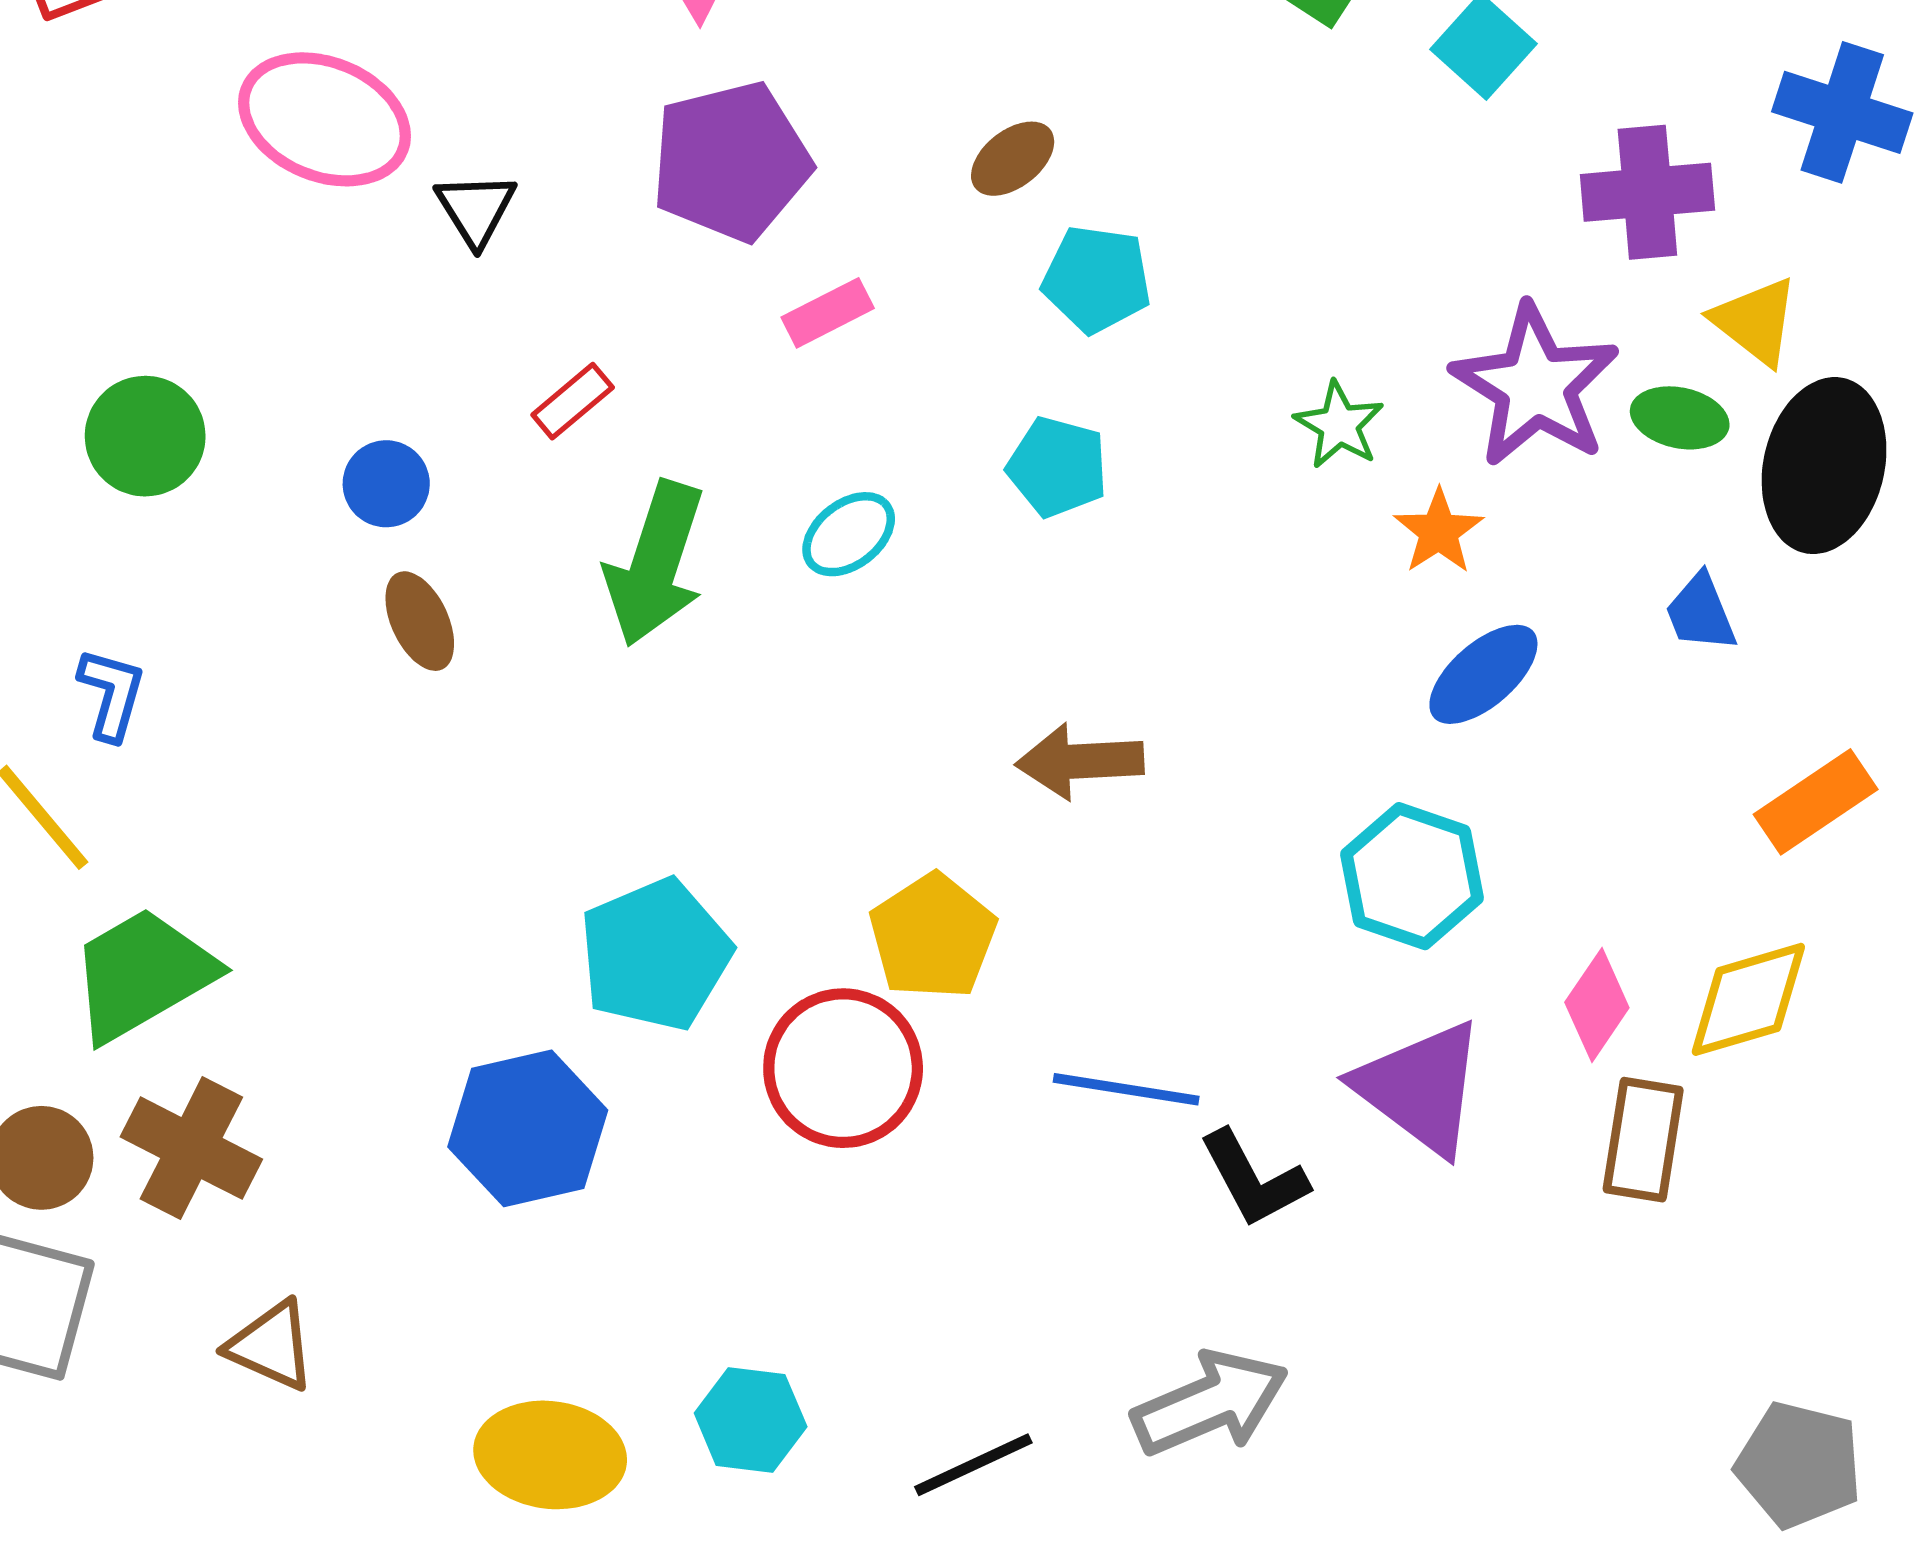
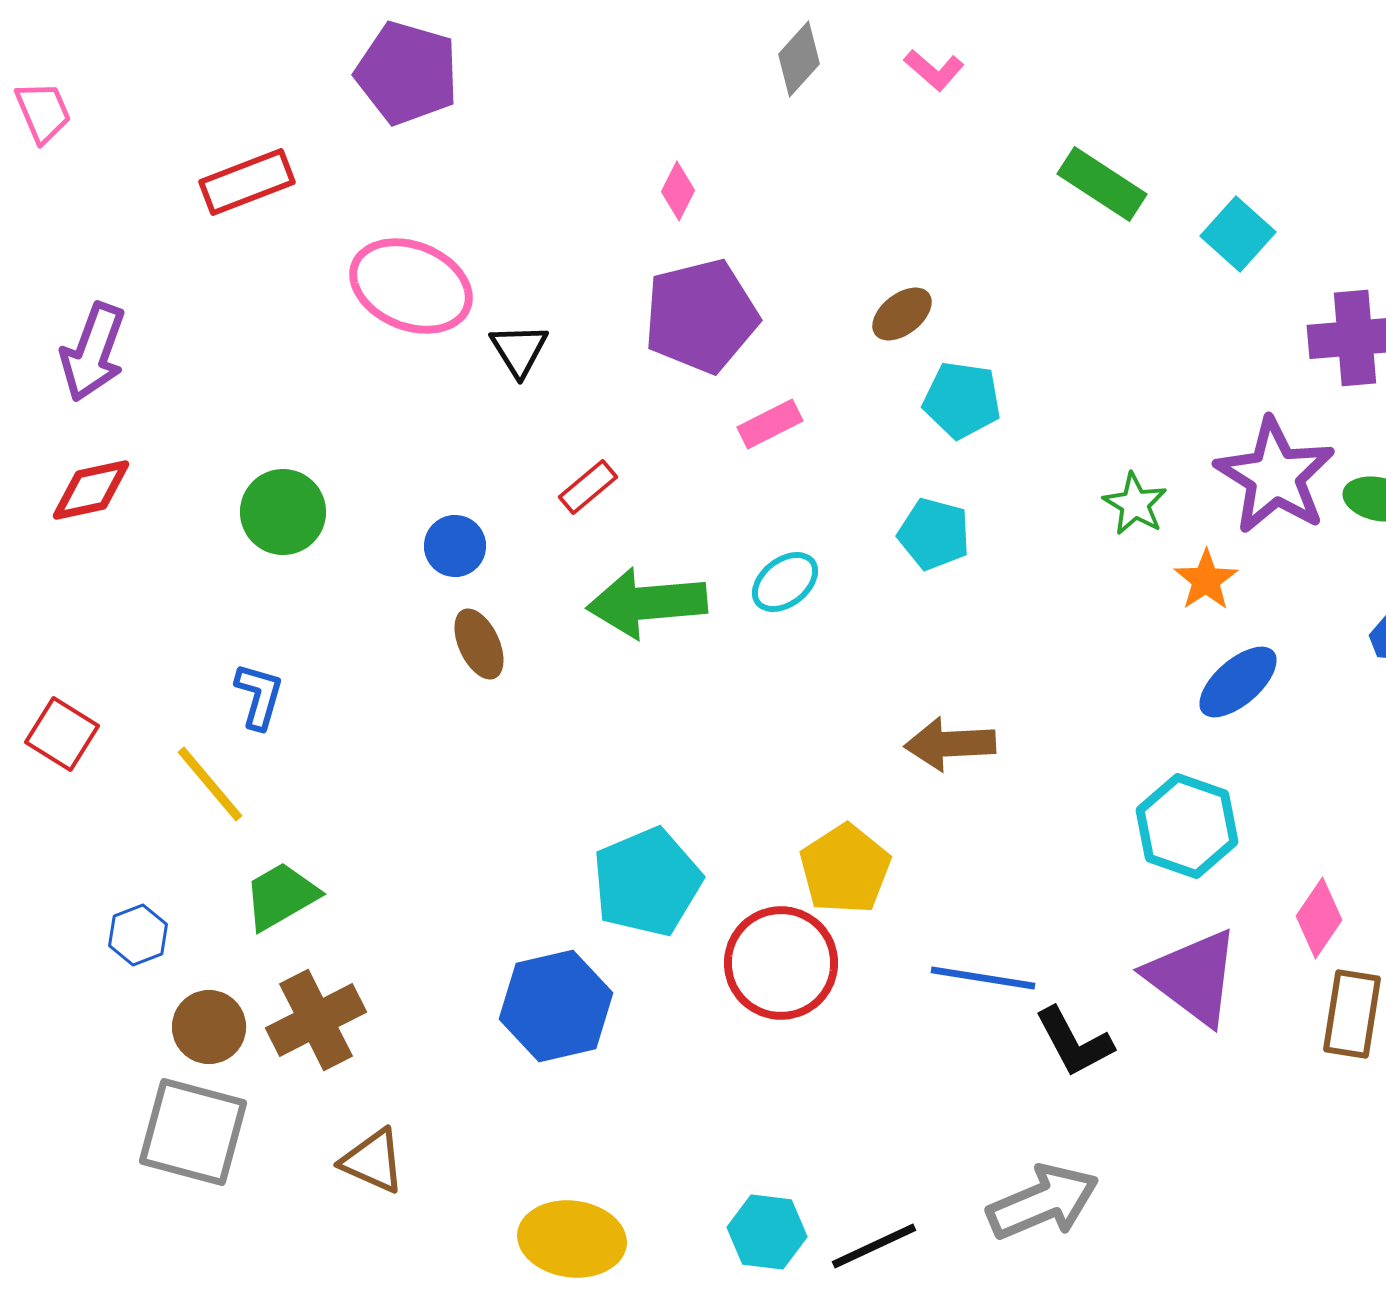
green arrow: (655, 564) -> (647, 603), turned 67
green trapezoid: (142, 974) -> (281, 896), size x0.7
brown cross: (191, 1148) -> (316, 1020), turned 36
cyan hexagon: (751, 1420) -> (767, 1232), moved

